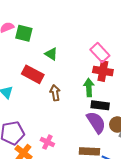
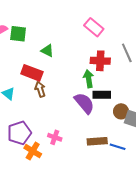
pink rectangle: (100, 53) -> (94, 27), moved
brown arrow: (55, 93) -> (40, 89), moved
purple semicircle: (96, 122) -> (84, 103), moved

